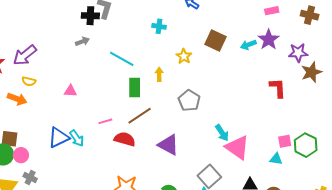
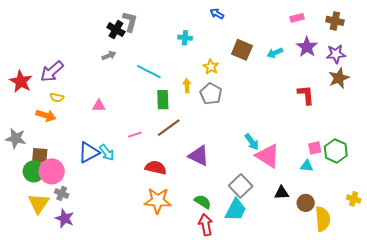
black cross: (90, 16) -> (116, 30), turned 30
purple star: (269, 40) -> (307, 47), moved
purple star: (298, 53) -> (336, 54), moved
gray pentagon: (189, 101) -> (211, 94), moved
red semicircle: (125, 139) -> (156, 168), moved
pink circle: (21, 155) -> (52, 171), size x1.6

